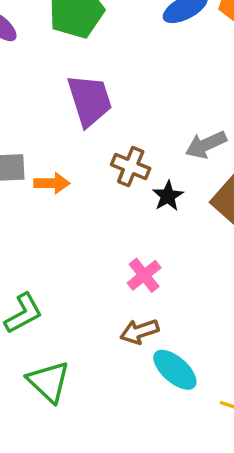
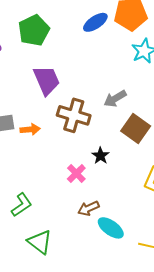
brown cross: (131, 167) -> (74, 115), size x1.5
black star: (168, 196) -> (100, 156), moved
pink cross: (144, 275) -> (76, 173), moved

